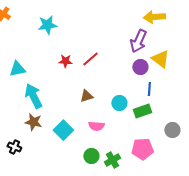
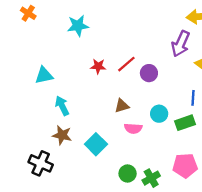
purple circle: (140, 67) -> (149, 73), moved
cyan arrow: (33, 96) -> (62, 106), size x0.7
pink semicircle: (96, 126) -> (133, 128), moved
black cross: (14, 147) -> (41, 163), size x1.5

